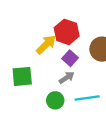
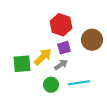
yellow arrow: (46, 44) -> (43, 57), moved
purple square: (70, 58) -> (64, 48), turned 32

